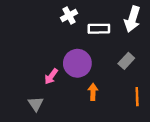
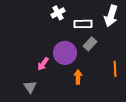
gray rectangle: (126, 61) -> (90, 44), moved
orange line: (137, 97) -> (115, 69), moved

